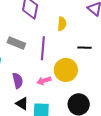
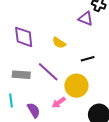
yellow semicircle: (62, 24) -> (59, 43), turned 136
purple line: (43, 48) -> (48, 72), turned -35

